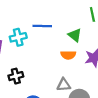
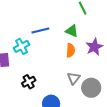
orange semicircle: (68, 55) -> (71, 50), turned -72
gray triangle: (64, 85) -> (74, 78), turned -32

